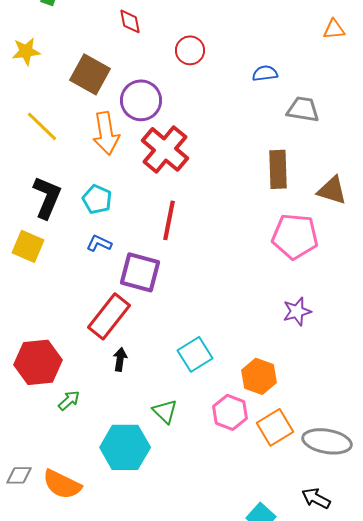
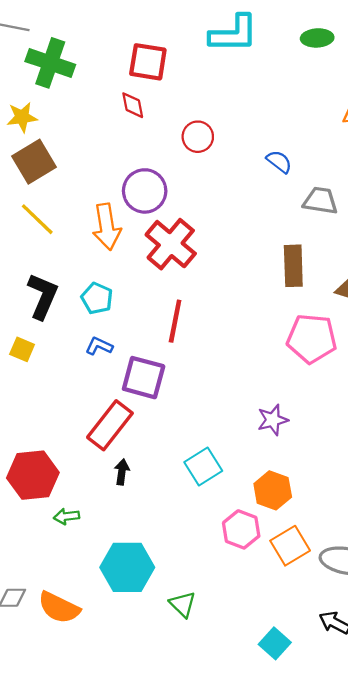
yellow star: (26, 51) -> (22, 117), moved
blue semicircle: (265, 73) -> (279, 162), turned 45
brown square: (90, 74) -> (34, 162), moved, turned 30
yellow square: (28, 246) -> (22, 349), size x0.7
purple star: (297, 311) -> (273, 420), moved
green arrow: (69, 400) -> (67, 516), turned -145
green triangle: (165, 411) -> (183, 604), moved

